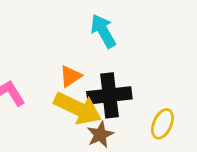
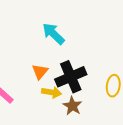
yellow arrow: (78, 108) -> (52, 92), size x0.6

